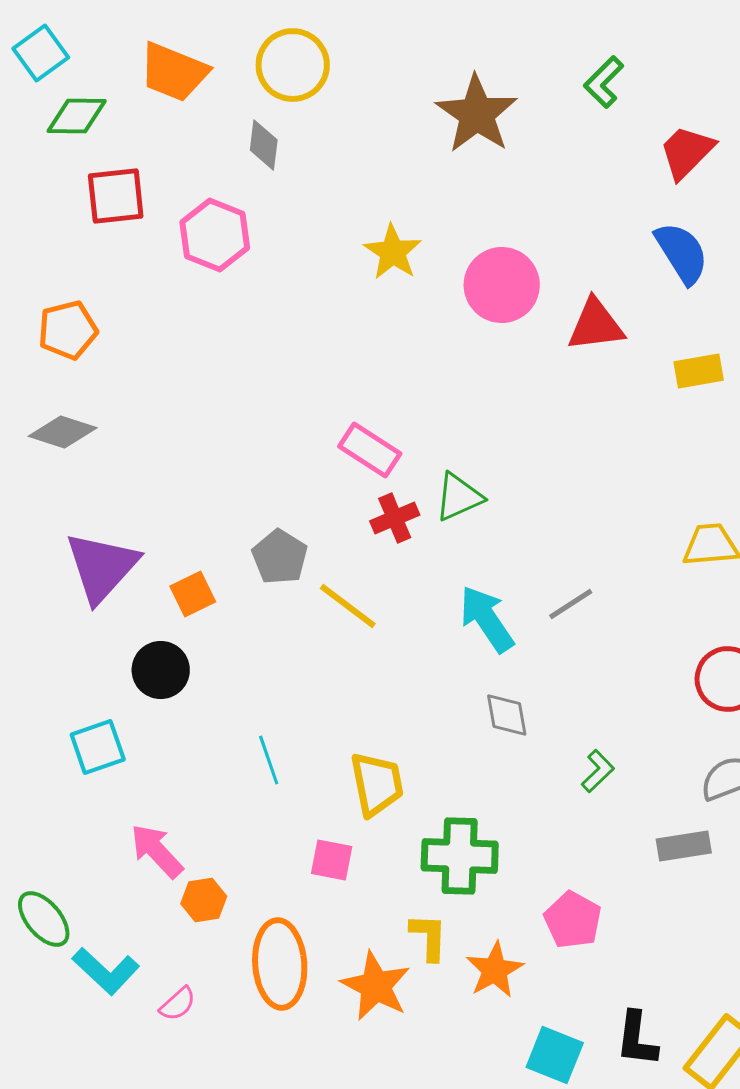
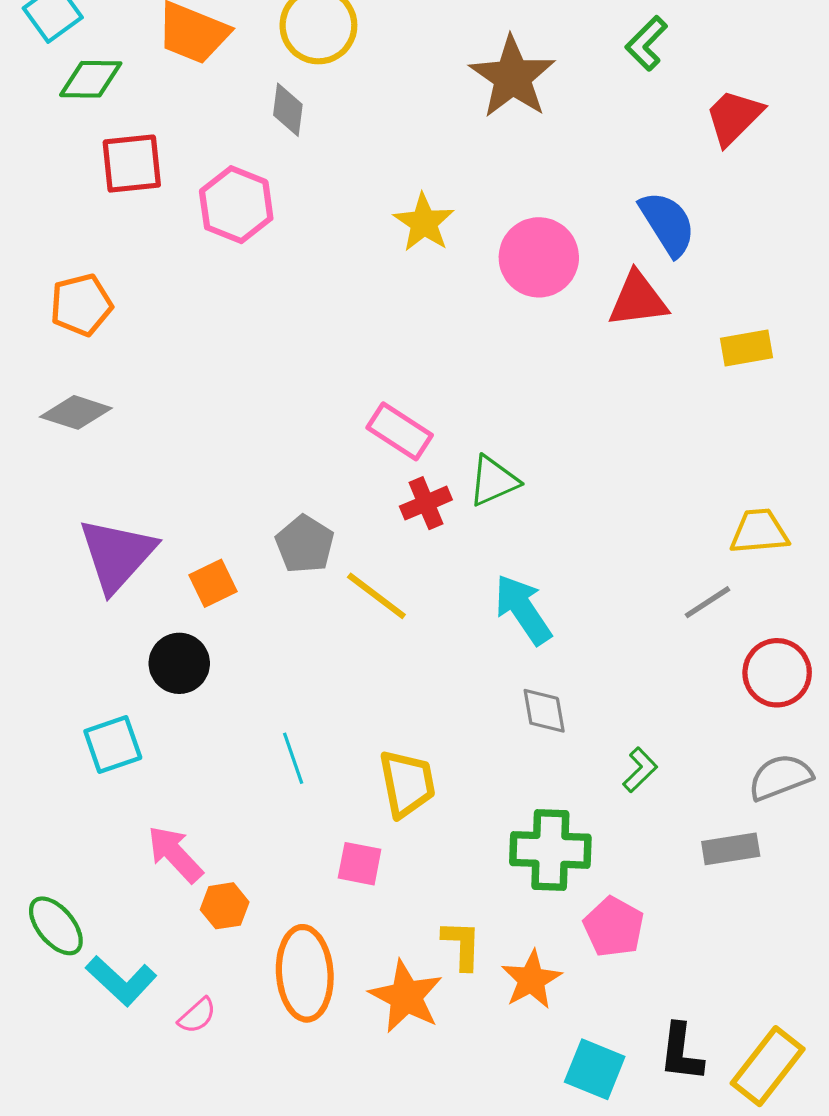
blue semicircle: (682, 253) -> (667, 224), moved
gray line: (571, 604) -> (708, 602), moved
green cross: (460, 856) -> (550, 850), moved

